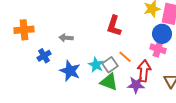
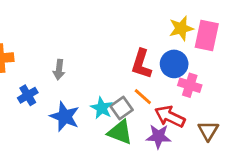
red L-shape: (114, 26) -> (141, 64), moved
blue circle: (162, 34) -> (174, 64), moved
gray arrow: (66, 38) -> (59, 70), turned -88
red arrow: (144, 71) -> (170, 117), turned -70

